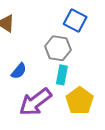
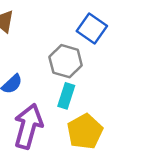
purple arrow: (35, 102) -> (28, 126), turned 136

